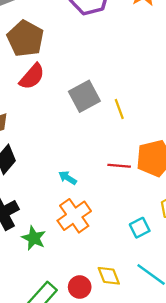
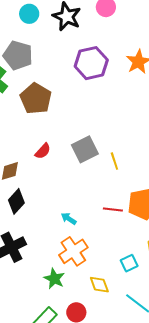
red semicircle: (32, 77) -> (43, 151), moved, size x0.7
green star: (34, 238) -> (54, 279), moved
yellow diamond: (109, 276) -> (99, 285), moved

